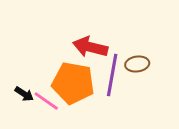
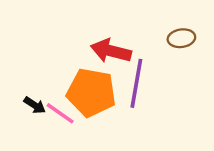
brown ellipse: (137, 64) -> (181, 38), moved

